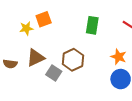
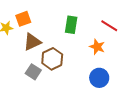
orange star: (119, 57) -> (97, 47), moved
brown triangle: (35, 58) -> (32, 42), moved

